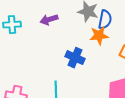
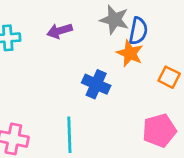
orange star: (99, 36) -> (130, 53), turned 30

